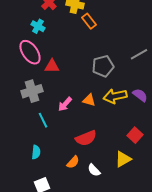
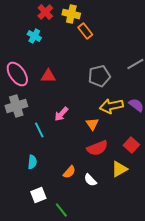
pink ellipse: (30, 52) -> (17, 74), moved
gray cross: (32, 91) -> (16, 106), moved
orange triangle: (89, 100) -> (92, 124), moved, turned 40
red semicircle: (86, 138) -> (97, 148), moved

